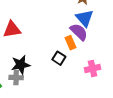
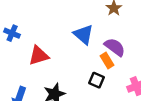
blue triangle: (84, 18) -> (83, 34), moved

